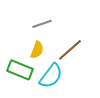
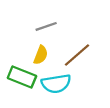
cyan semicircle: (51, 76) -> (56, 84), turned 44

